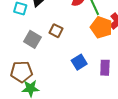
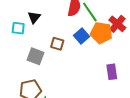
blue square: (79, 62) -> (82, 36), moved

